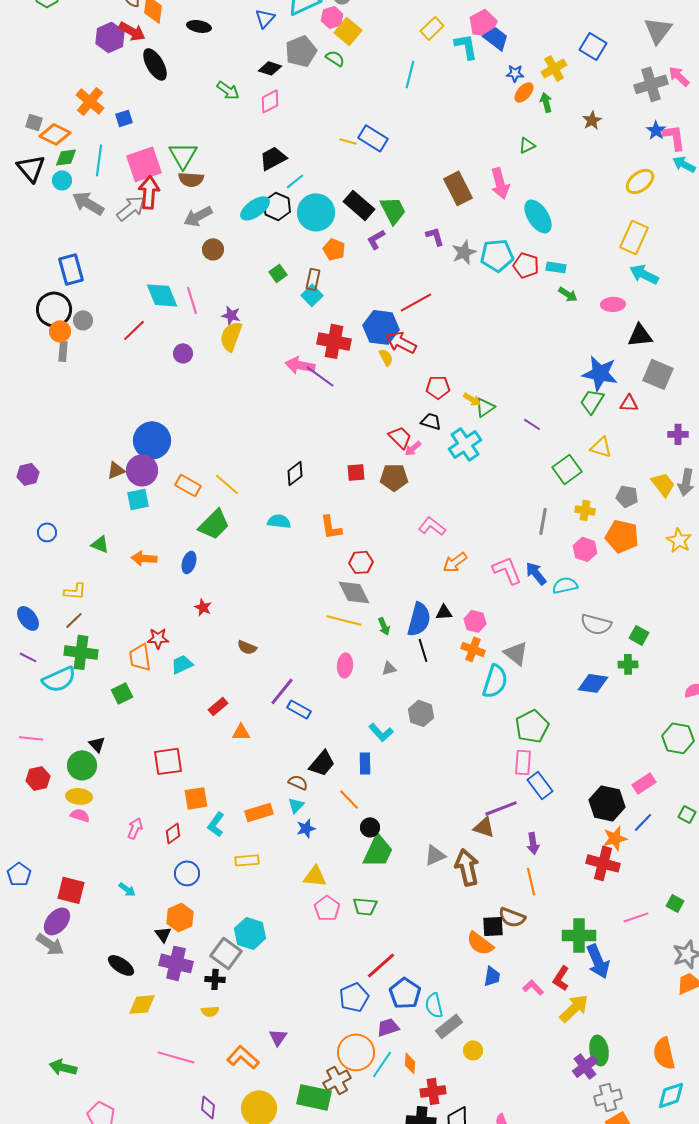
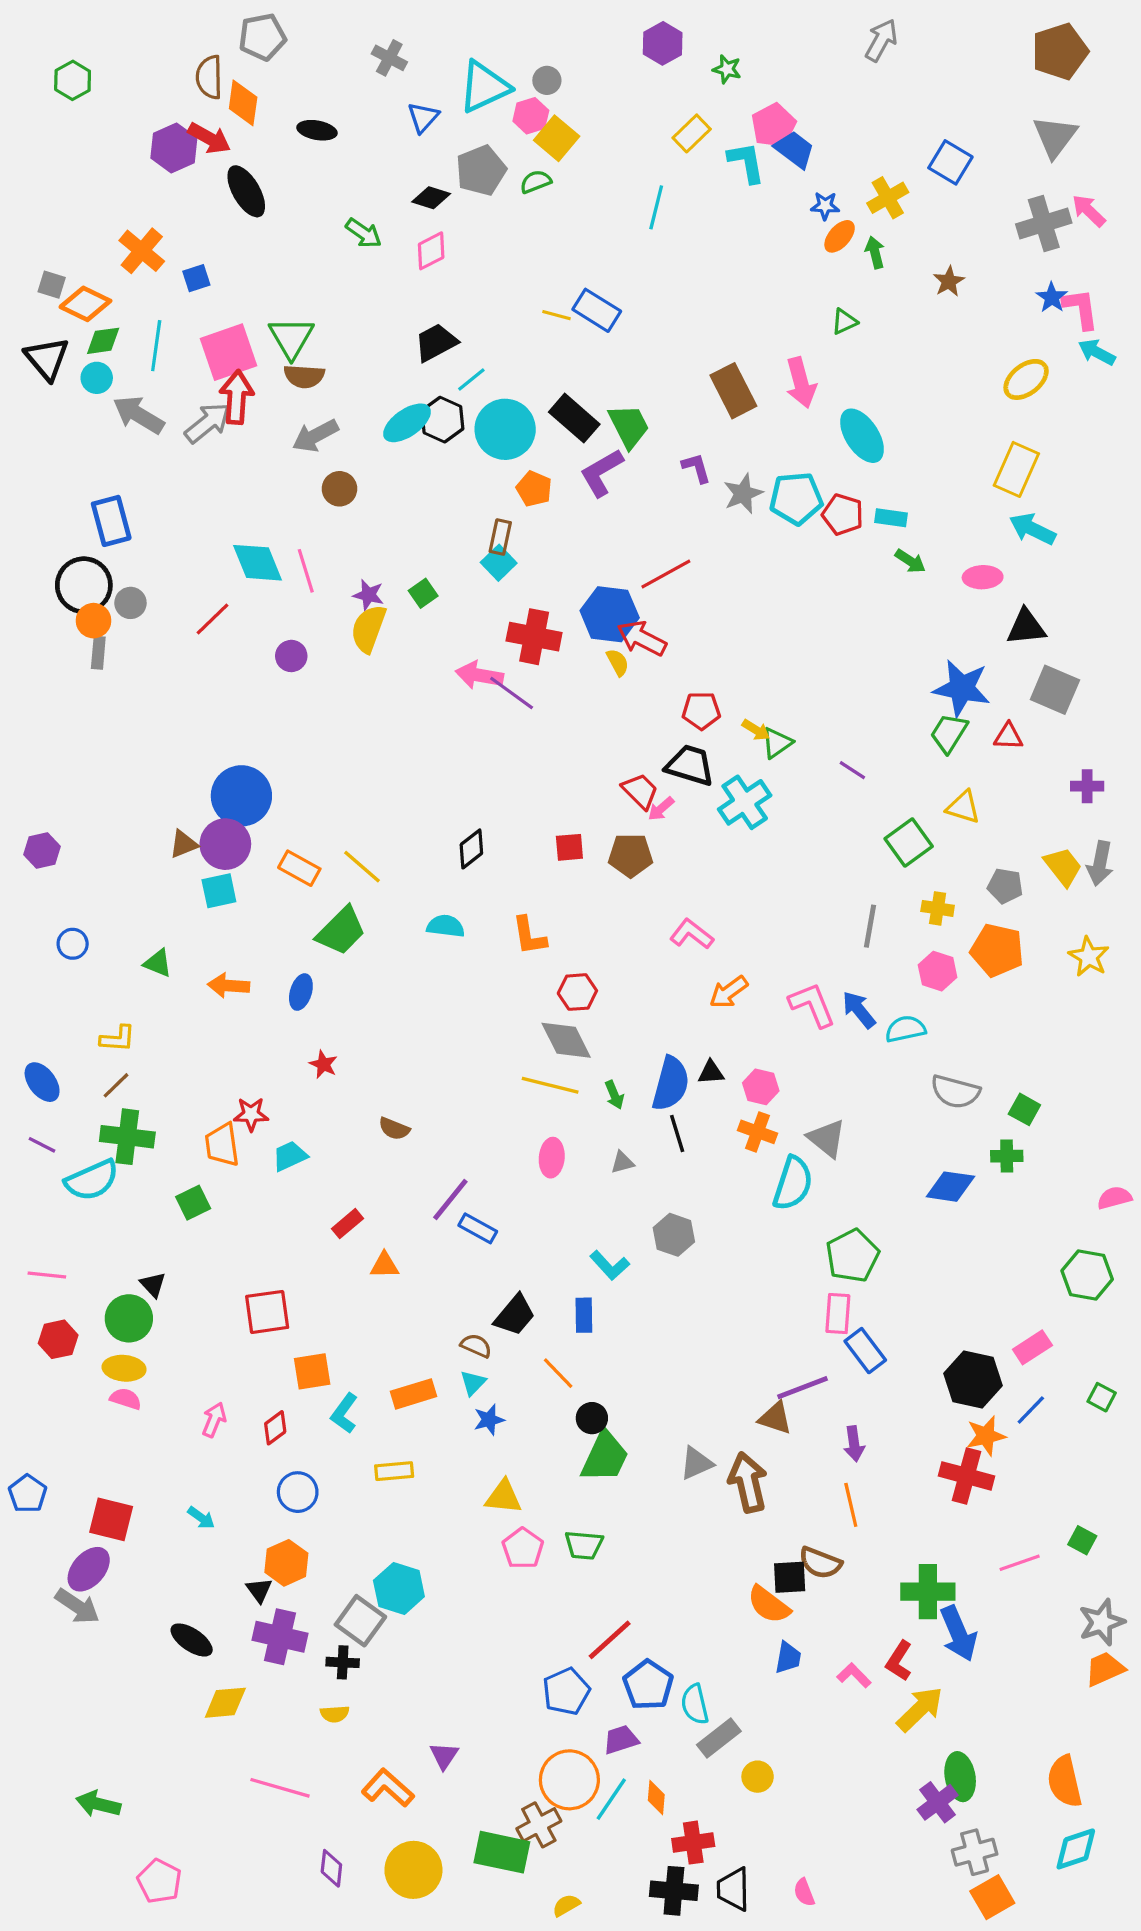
green semicircle: (335, 58) -> (536, 182), turned -54
purple L-shape: (376, 239) -> (602, 473), size x1.5
green square: (278, 273) -> (423, 593), moved
black trapezoid: (431, 421) -> (690, 765), size x1.5

